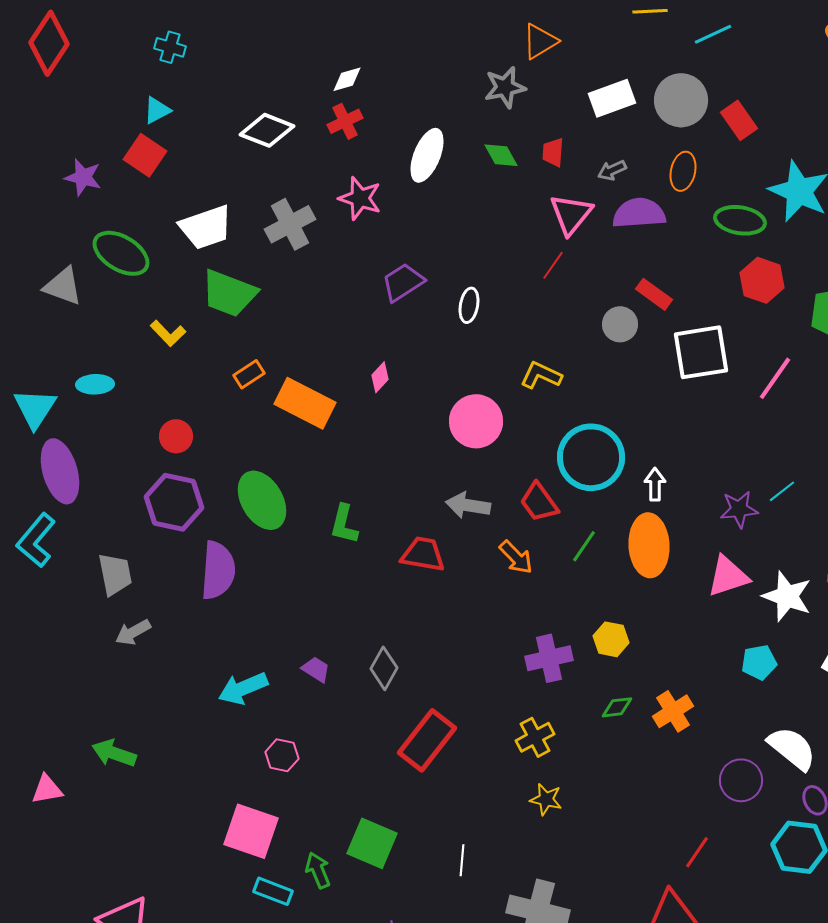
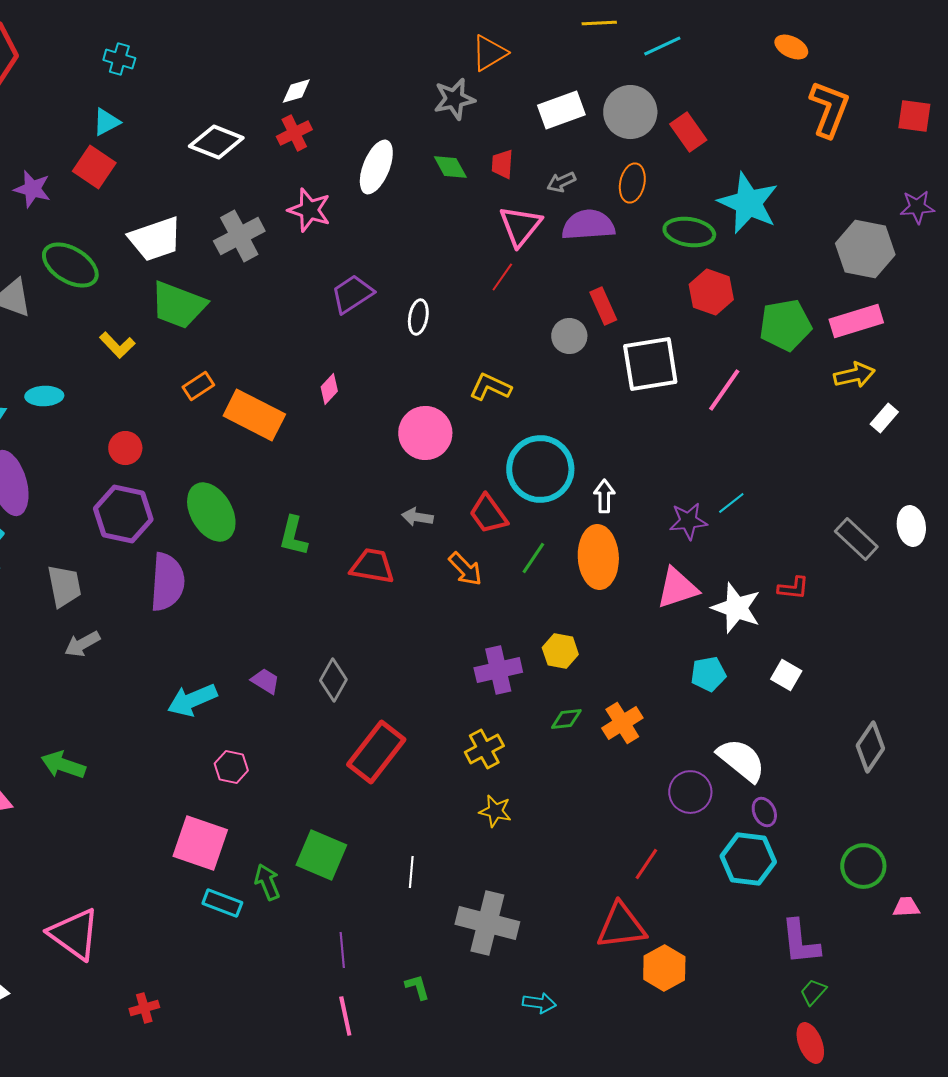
red rectangle: (654, 294) -> (603, 306), turned 30
gray arrow: (468, 505) -> (417, 517), size x0.7

